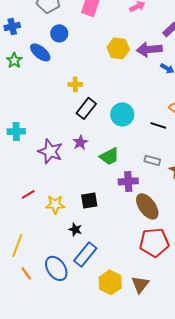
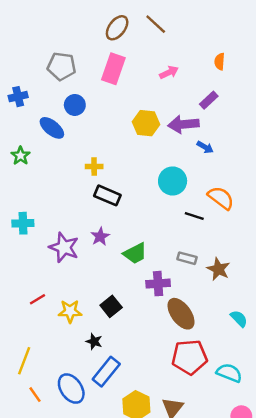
green star: (14, 60) -> (21, 156), moved
black rectangle: (86, 108) -> (107, 195), turned 75
cyan circle: (122, 114) -> (173, 181), moved
black square: (89, 200) -> (111, 306), turned -30

